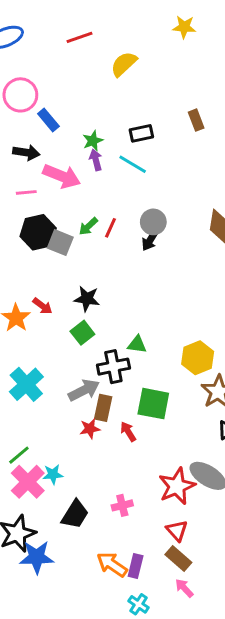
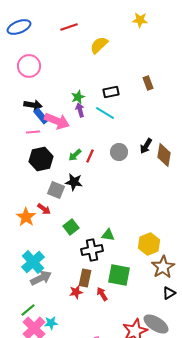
blue rectangle: (48, 120) -> (41, 116), moved
black arrow: (150, 240) -> (146, 146), moved
gray square: (60, 243) -> (56, 190), moved
black star: (87, 299) -> (74, 182), moved
gray arrow: (84, 390) -> (41, 278), moved

